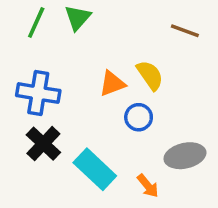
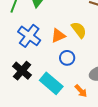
blue cross: (38, 93) -> (29, 36), moved, turned 30
blue circle: (139, 117) -> (67, 58), moved

